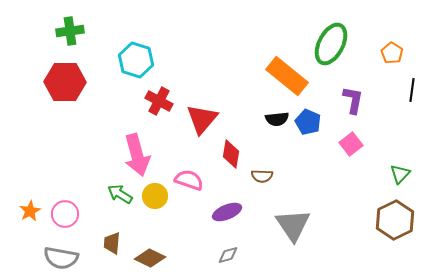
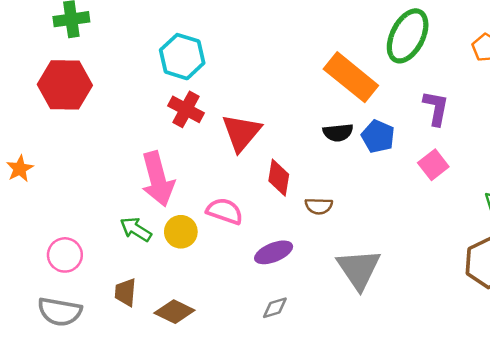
cyan hexagon: (136, 60) -> (182, 57), moved
orange star: (30, 211) -> (20, 169), moved

